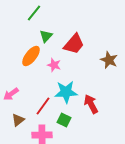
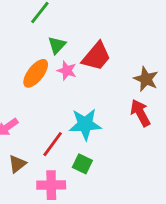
pink star: (54, 65) -> (67, 71), moved
red arrow: (91, 104) -> (140, 113), moved

